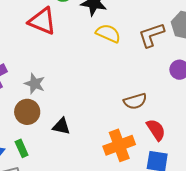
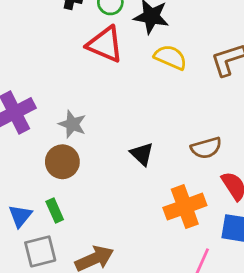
red triangle: (42, 21) -> (105, 44), moved
black triangle: (61, 126) -> (142, 154), moved, turned 30

